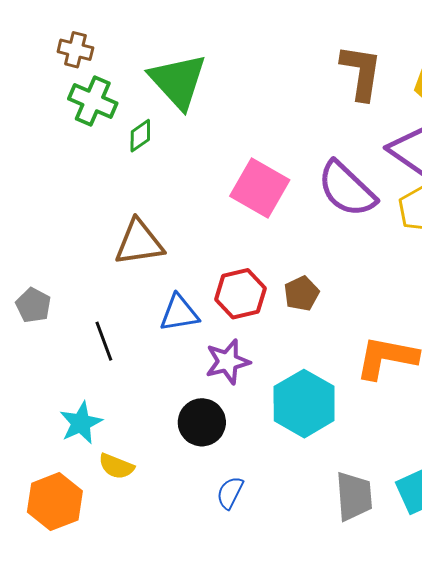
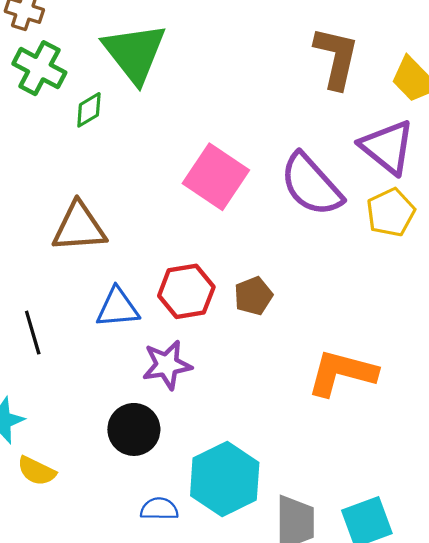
cyan hexagon: (304, 404) -> (225, 479), moved
blue semicircle: (230, 493) -> (159, 509), turned 60

